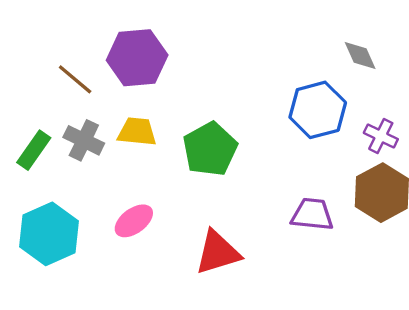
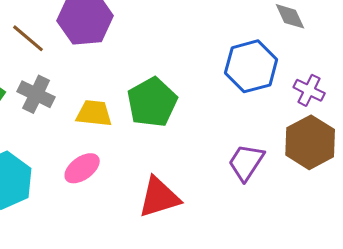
yellow trapezoid: (137, 132) -> (94, 113), moved
purple trapezoid: (312, 214) -> (246, 162), turned -63

